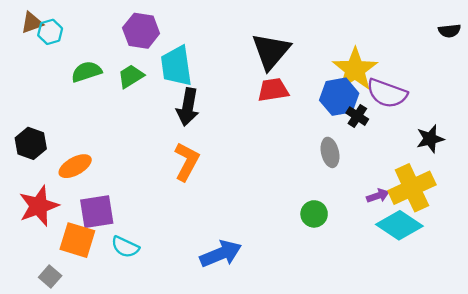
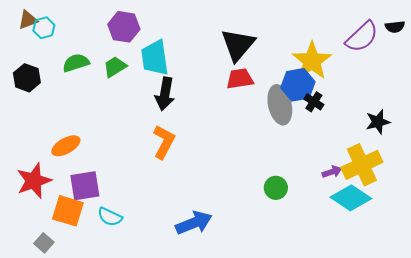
purple semicircle: (387, 93) -> (362, 37), moved, turned -63
black hexagon: (31, 143) -> (27, 78), moved
gray ellipse: (330, 152) -> (280, 105), moved, size x1.5

